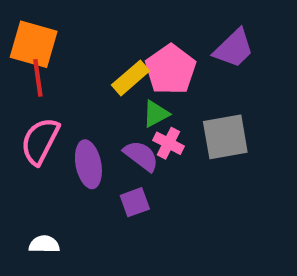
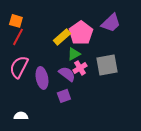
orange square: (34, 44) -> (16, 21), size x0.6
red line: (38, 78) -> (18, 37), turned 36
pink cross: (168, 143) -> (80, 68), turned 32

